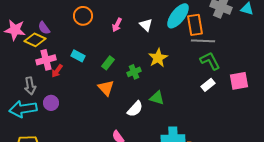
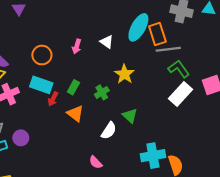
orange circle: (83, 16) -> (42, 55), moved
cyan rectangle: (78, 56) -> (41, 85), size x1.5
red arrow: (57, 71) -> (53, 99), moved
white rectangle: (208, 85) -> (181, 94), size x1.6
green triangle: (157, 98) -> (130, 116), turned 35

